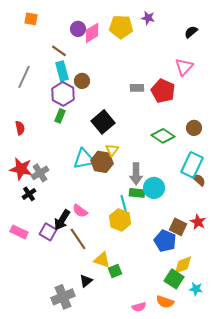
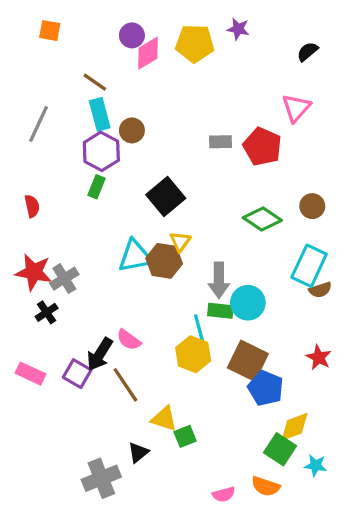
purple circle: (78, 29) -> (132, 35), moved
brown semicircle: (199, 180) -> (320, 290), turned 120
brown square: (178, 227) -> (248, 361), moved, size x1.4

